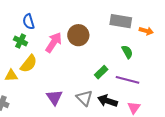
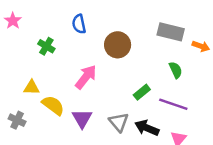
blue semicircle: (29, 22) -> (79, 24), moved
pink arrow: (54, 42) -> (86, 77), moved
yellow semicircle: (29, 64) -> (53, 105), moved, turned -96

